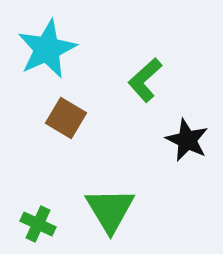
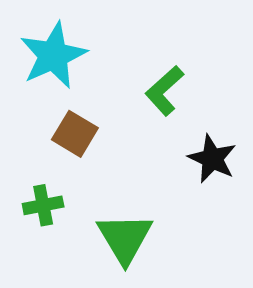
green cross: (38, 224) -> (43, 205), moved, turned -36

